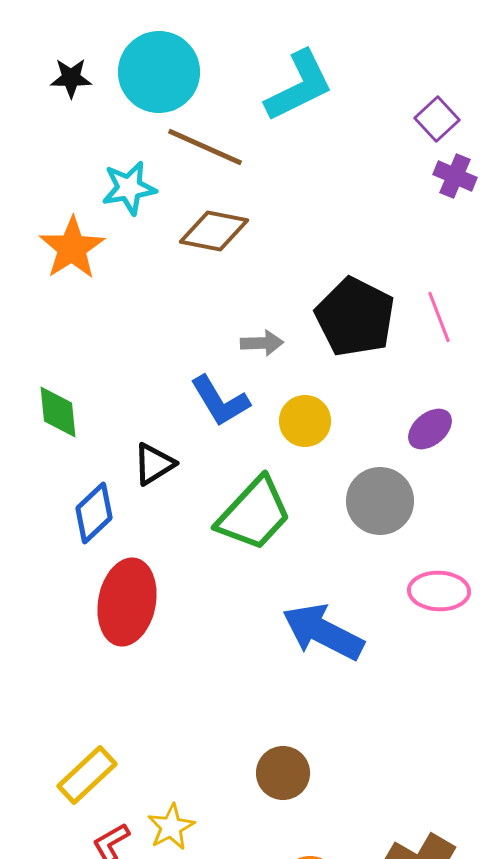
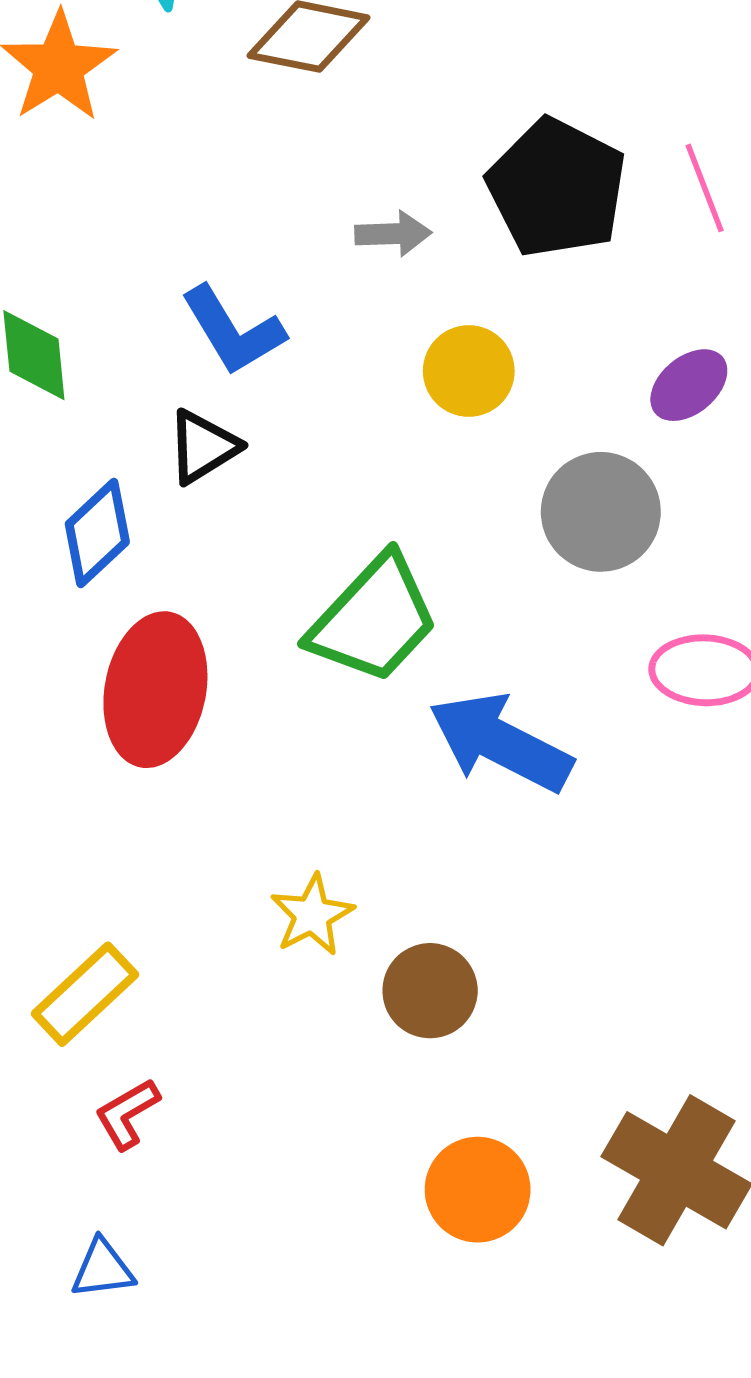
blue L-shape: (220, 401) -> (233, 331), moved
green trapezoid: (254, 514) -> (374, 619), moved
yellow star: (171, 827) -> (312, 915), moved

